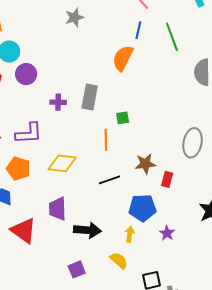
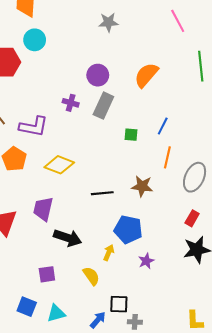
blue line: (138, 30) -> (163, 126), moved
purple circle: (26, 74) -> (98, 75), moved
orange line: (106, 140) -> (167, 157), moved
red rectangle: (167, 179) -> (192, 218), moved

